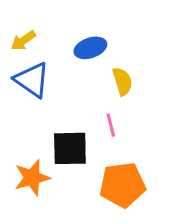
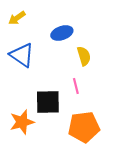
yellow arrow: (23, 41) -> (17, 18), moved

